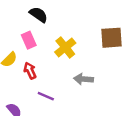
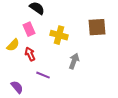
yellow cross: (65, 47) -> (59, 35), turned -36
gray arrow: (84, 79) -> (74, 61), turned 105

